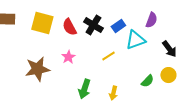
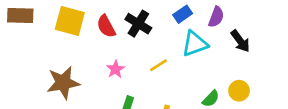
blue rectangle: (118, 26) -> (183, 14), moved
black arrow: (169, 49) -> (240, 41), moved
pink star: (68, 57) -> (115, 69), moved

